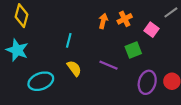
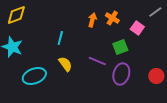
yellow diamond: (21, 16) -> (16, 15), turned 55
orange cross: (125, 19) -> (112, 18), turned -32
purple ellipse: (147, 82) -> (121, 74), moved

